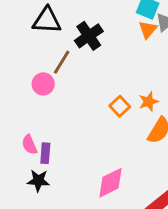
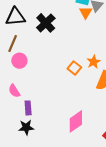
brown line: (62, 62) -> (13, 44), moved
pink semicircle: (29, 145) -> (14, 91), moved

